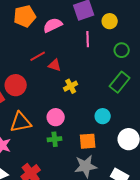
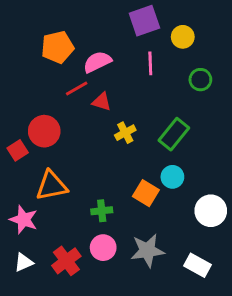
orange pentagon: (25, 16) -> (57, 47), moved
pink semicircle: (53, 25) -> (97, 62), moved
green rectangle: (120, 82) -> (174, 134), moved
pink circle: (56, 117) -> (103, 248), moved
orange square: (88, 141) -> (146, 193), moved, turned 36

